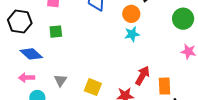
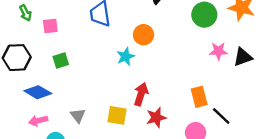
orange circle: (131, 14) -> (144, 35), moved
cyan star: (132, 34) -> (126, 57), moved
red arrow: (142, 76) -> (141, 94), moved

